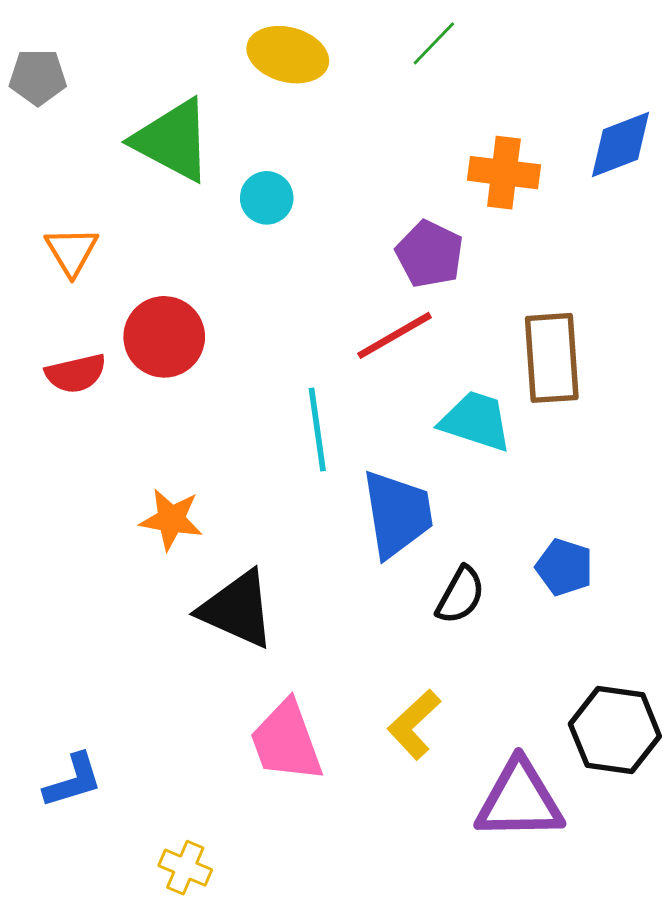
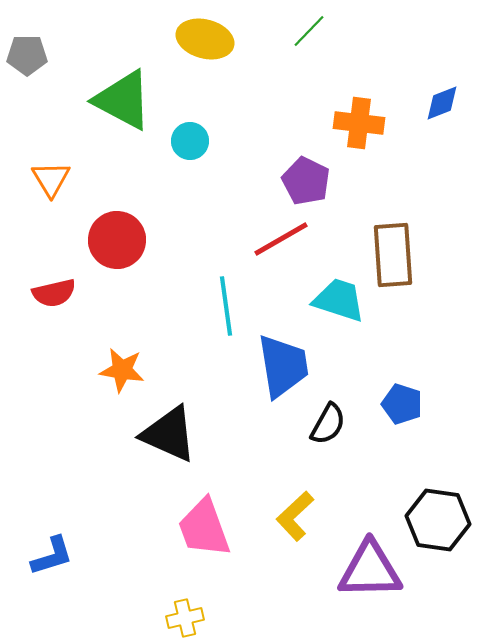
blue diamond: (621, 145) -> (442, 103), size x0.7
red semicircle: (76, 373) -> (54, 293), moved
yellow cross: (185, 868) -> (185, 618), moved, turned -36

